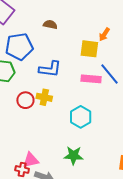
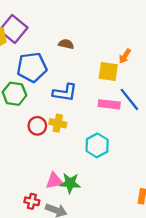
green star: (74, 155) -> (70, 183), moved
pink triangle: (31, 160) -> (54, 181), moved

